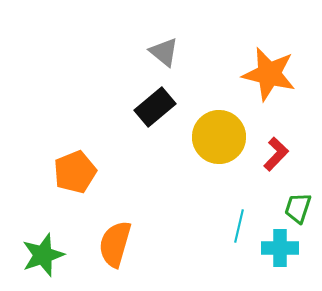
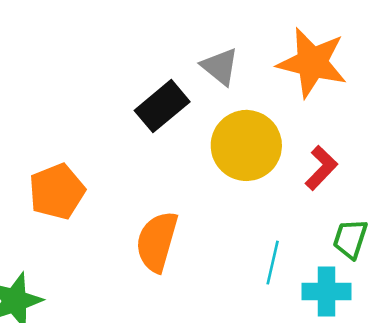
gray triangle: (164, 52) -> (220, 67), moved
orange semicircle: (115, 244) -> (157, 242), moved

